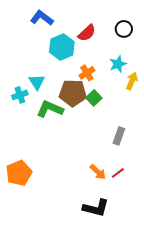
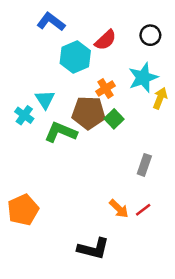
cyan star: (118, 64) -> (143, 78), size x1.4
cyan cross: (20, 95) -> (24, 115), turned -35
black L-shape: (96, 208) -> (93, 249), moved

